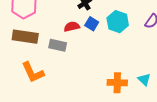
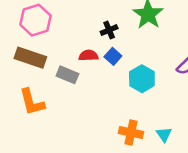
cyan hexagon: (118, 22) -> (142, 79), moved

